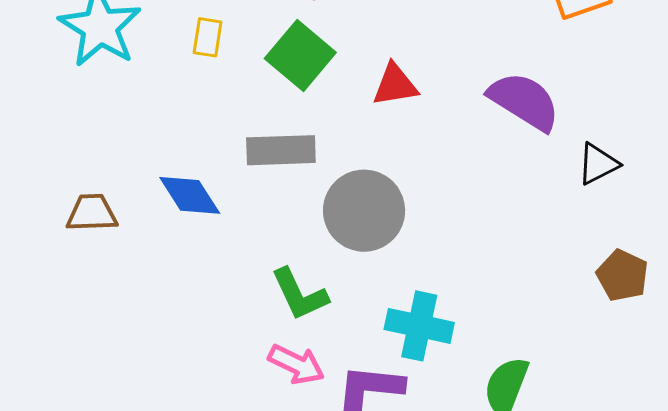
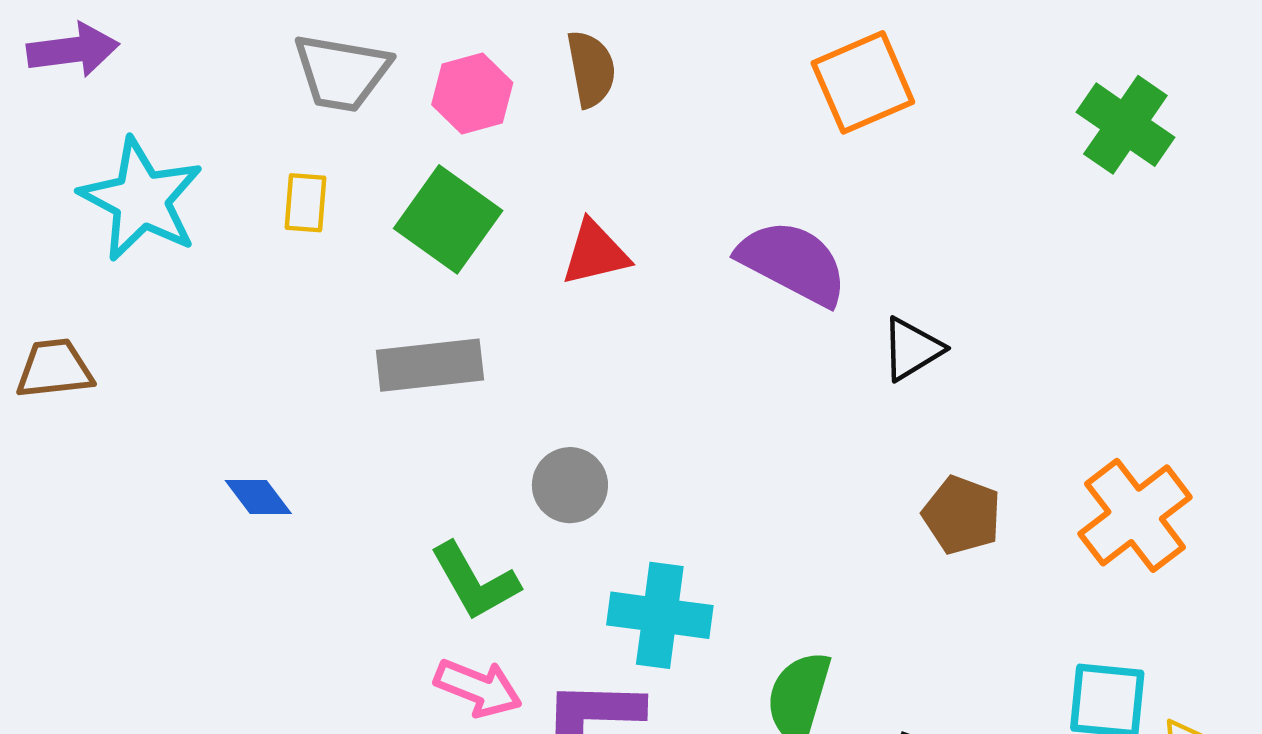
blue diamond: (190, 195) -> (258, 497), moved, size x0.7
gray circle: (364, 211) -> (570, 485), moved, size x0.6
brown trapezoid: (92, 213) -> (54, 369), moved

